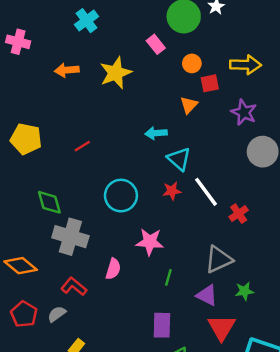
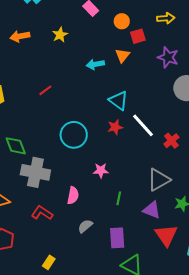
yellow arrow: (245, 65) -> (166, 18), size x0.7
yellow star: (116, 73) -> (60, 35), size x0.6
cyan arrow: (156, 133) -> (95, 64), moved
red line: (82, 146) -> (45, 90), moved
pink star: (150, 242) -> (101, 170), size x0.7
gray semicircle: (57, 314) -> (85, 226), moved

